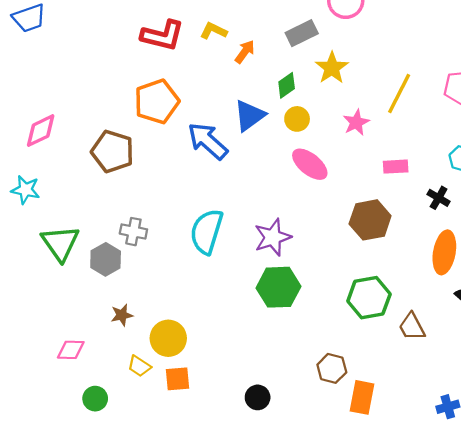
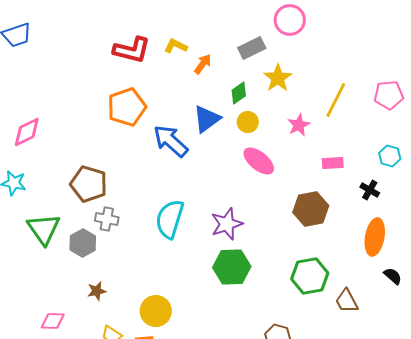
brown pentagon: (113, 151) -> (89, 184), moved
yellow circle: (168, 338) -> (156, 311), moved

